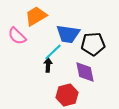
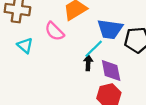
purple diamond: (85, 72) -> (111, 71), moved

